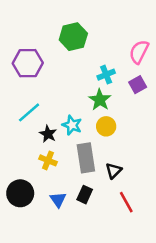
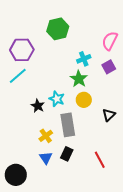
cyan line: (29, 112) -> (18, 76), moved
yellow cross: (48, 160) -> (46, 136), moved, turned 32
black triangle: (114, 171) -> (109, 115), moved
black circle: (20, 193) -> (16, 175), moved

